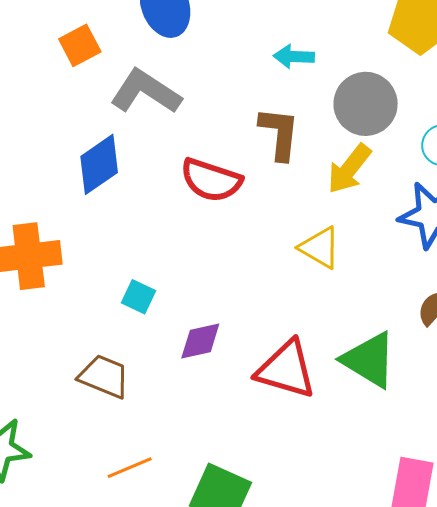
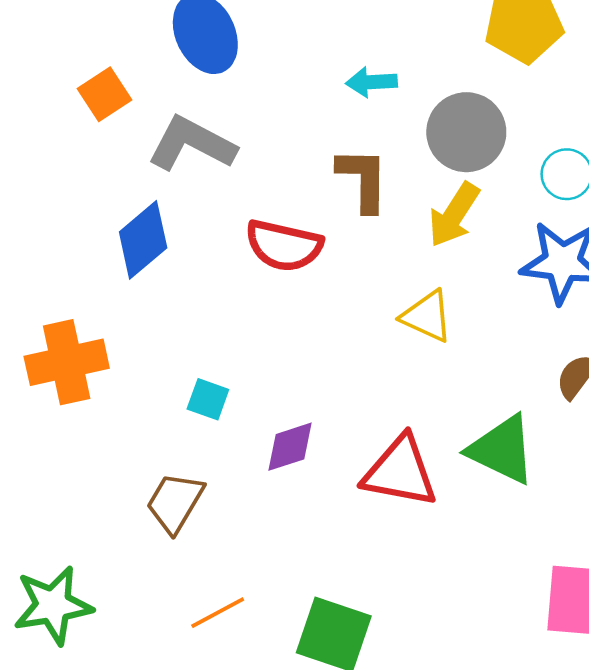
brown trapezoid: (104, 377) -> (175, 503), turned -76

